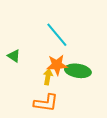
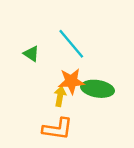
green triangle: (14, 56) -> (31, 54), moved

